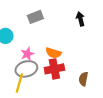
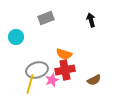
pink star: (27, 54) -> (52, 80), moved
brown semicircle: (83, 79) -> (94, 80), turned -128

